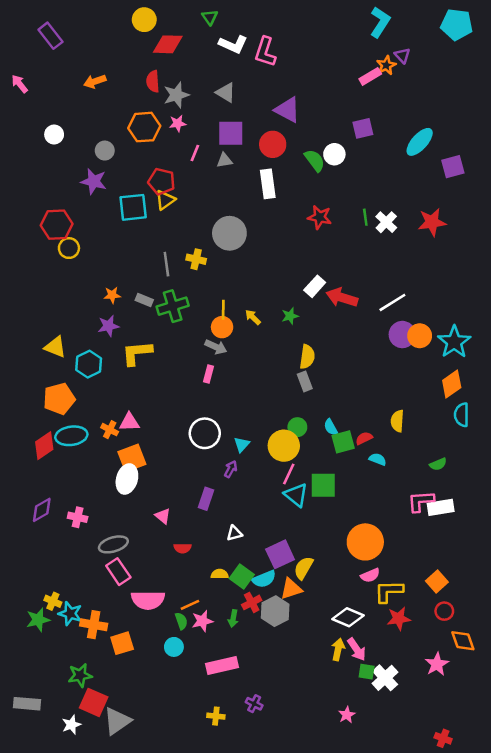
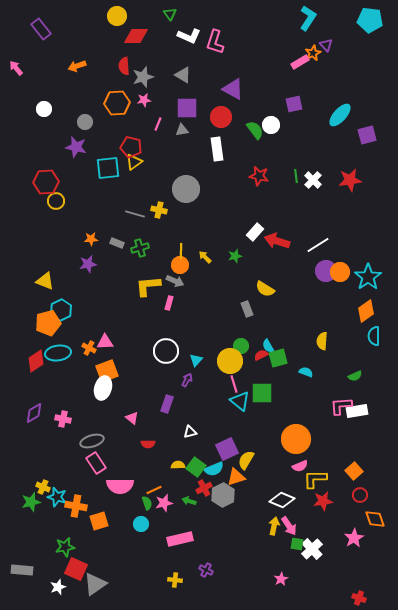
gray line: (166, 264) -> (135, 214), turned -66
green cross: (173, 306) -> (140, 248), size x0.7
yellow L-shape: (137, 353) -> (148, 286), moved
yellow semicircle: (307, 357) -> (265, 289), moved, turned 114
cyan hexagon: (89, 364) -> (61, 310), moved
red semicircle: (364, 438) -> (261, 355), moved
pink line: (289, 474) -> (234, 384), turned -42
green arrow: (233, 619) -> (189, 501), turned 96

